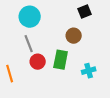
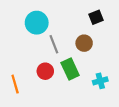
gray line: (29, 44) -> (54, 44), moved
green rectangle: (61, 60) -> (70, 69), turned -36

